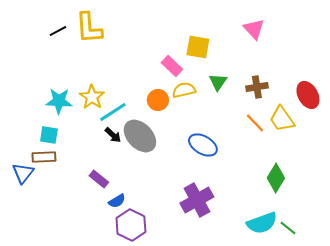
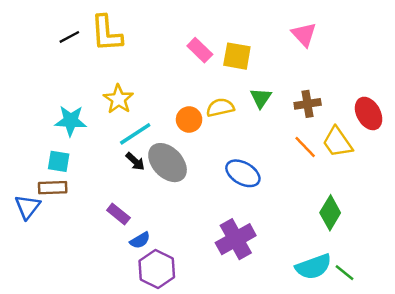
pink rectangle: (172, 66) -> (200, 50), moved
yellow star: (92, 97) -> (118, 99), moved

